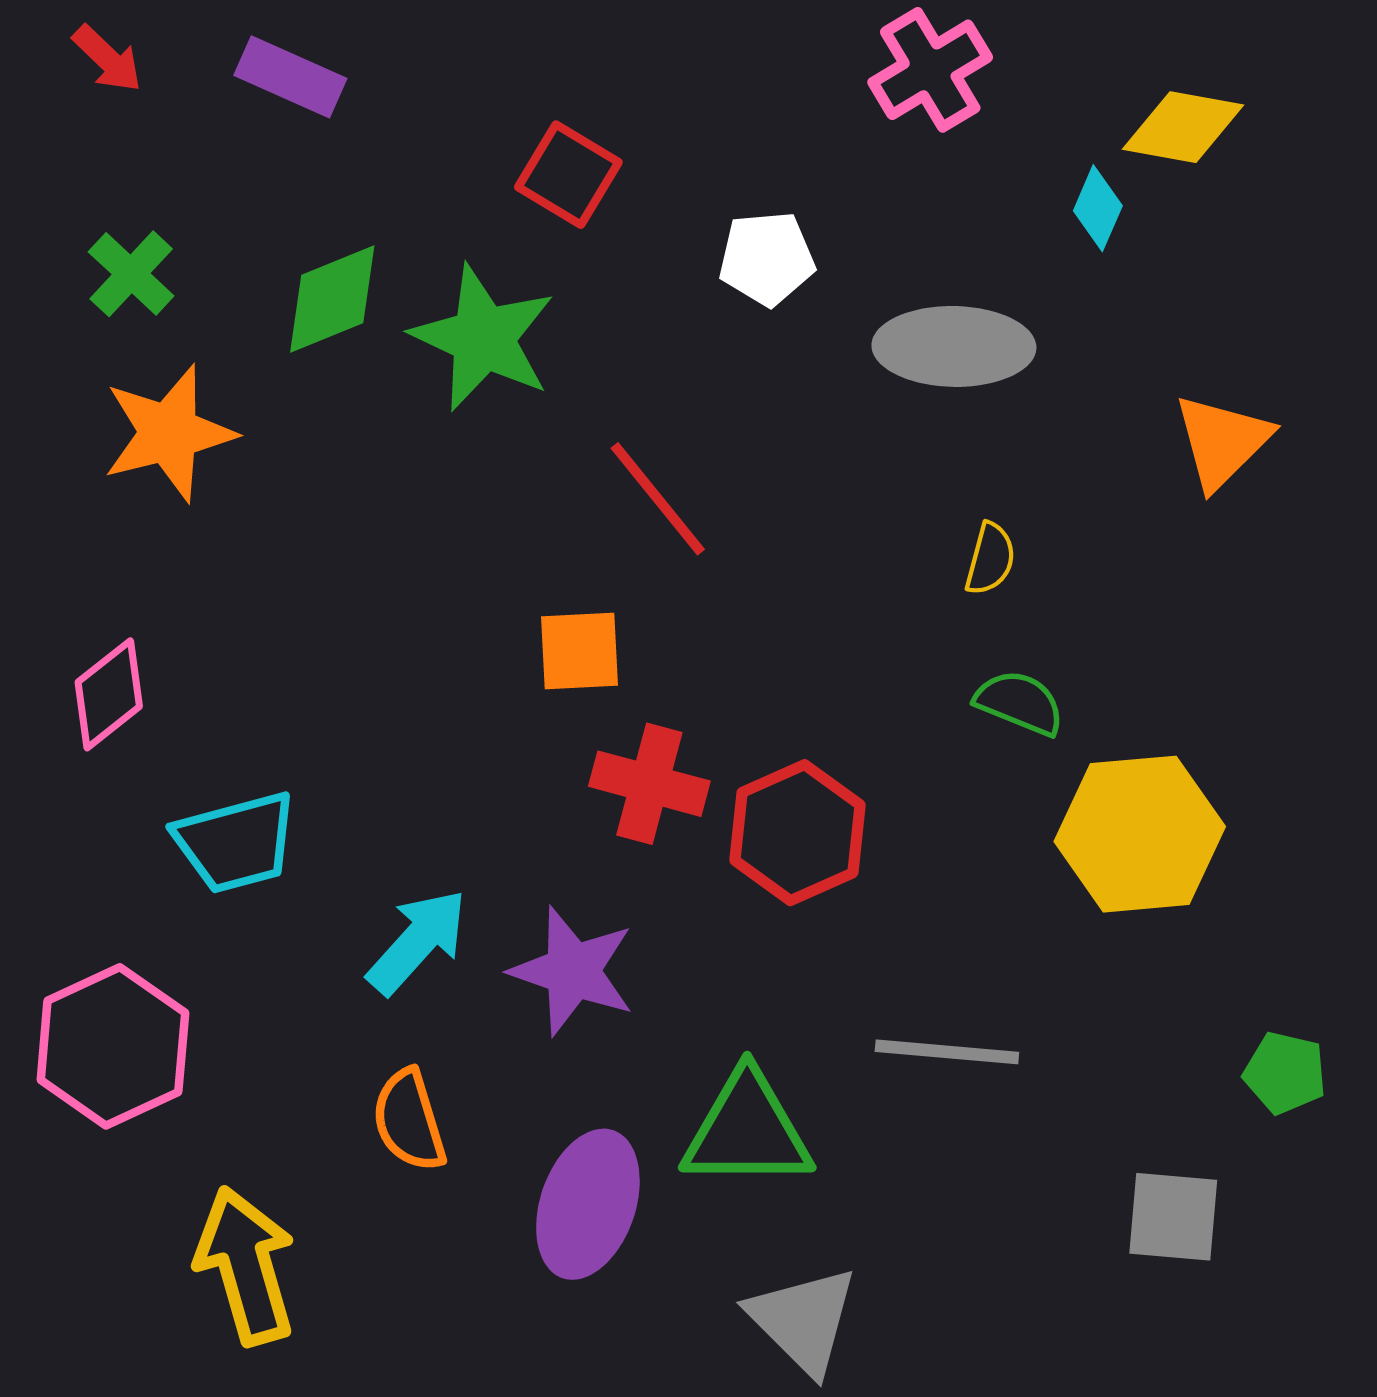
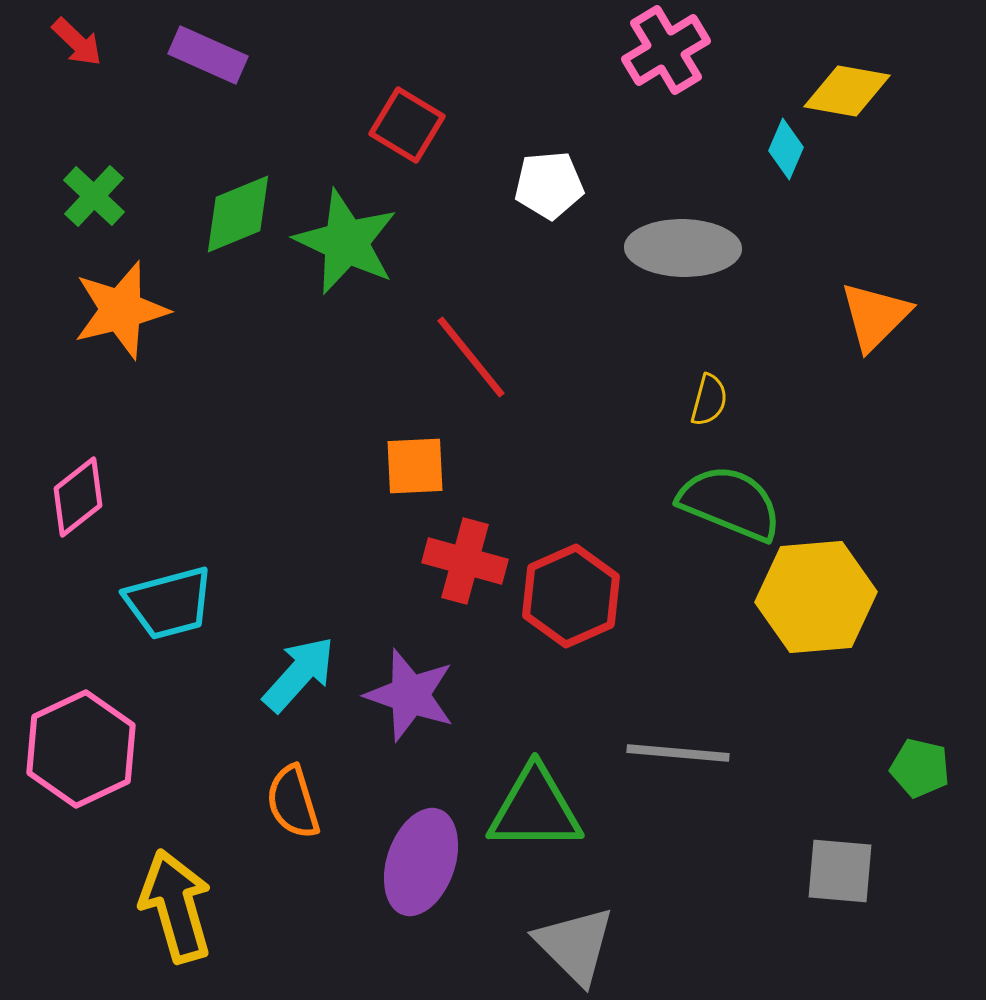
green semicircle: (1020, 703) -> (730, 503), size x1.6

